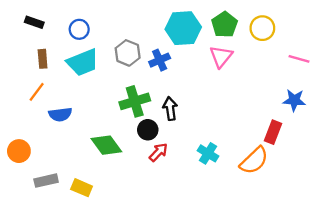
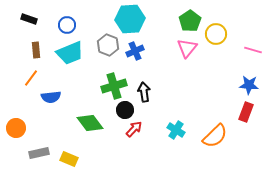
cyan hexagon: (183, 28) -> (130, 19), moved
yellow circle: (262, 28) -> (216, 34), moved
red rectangle: (273, 132) -> (246, 112), moved

